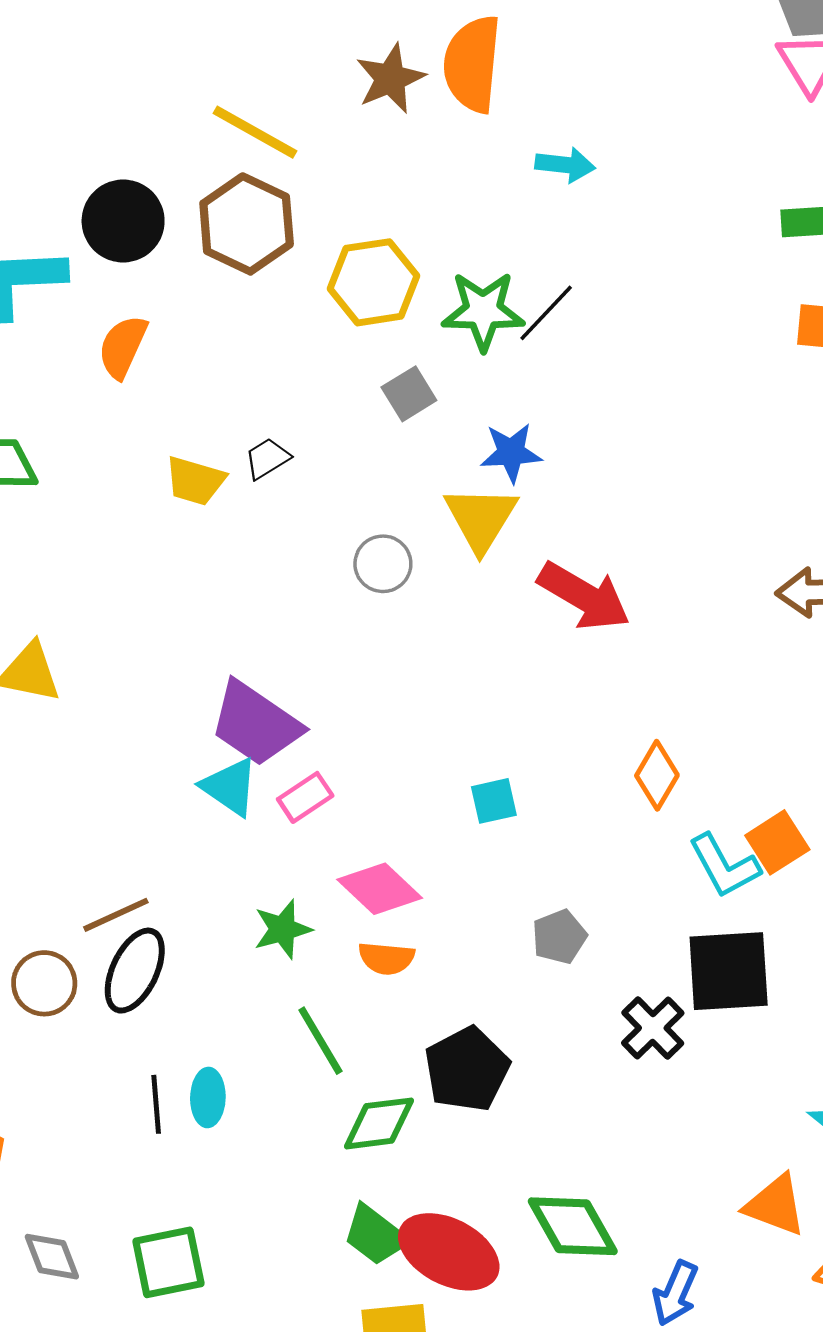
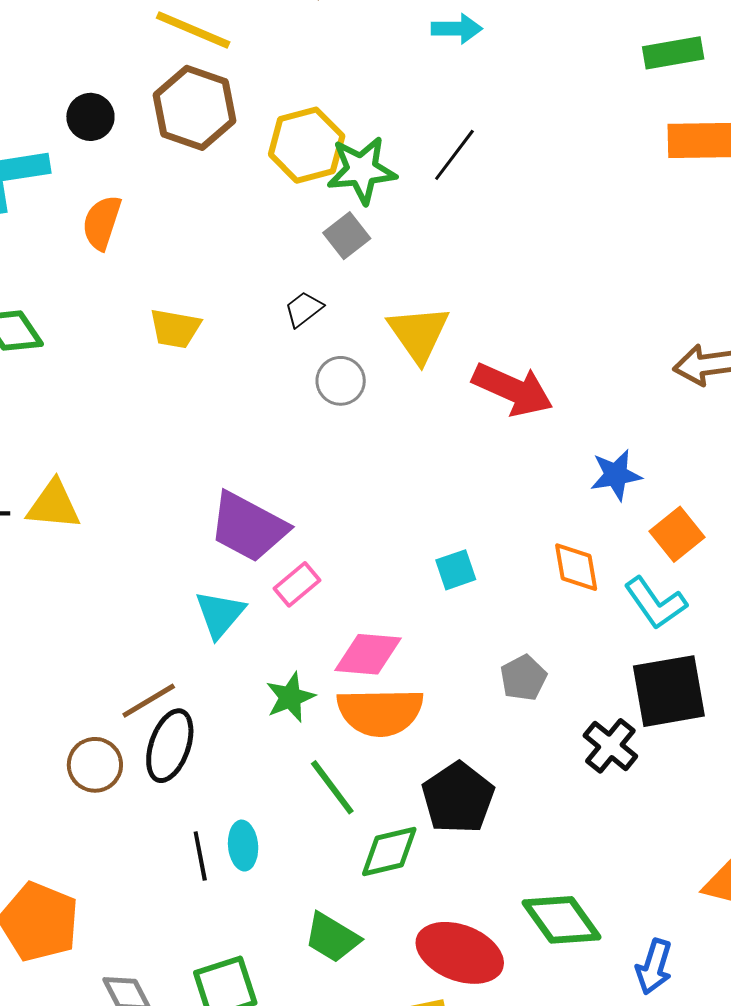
black circle: (123, 221) -> (90, 117), size x0.7
green star: (483, 311) -> (362, 170), moved
blue star: (511, 453) -> (616, 475), moved
black trapezoid: (267, 458) -> (304, 309), moved
orange diamond: (657, 775) -> (576, 567), moved, turned -34
cyan triangle: (230, 787) -> (220, 614), moved, turned 42
orange square: (777, 842) -> (677, 534), moved
pink diamond: (380, 889) -> (368, 654), turned -32
orange semicircle: (386, 958) -> (380, 712), size x1.8
green trapezoid: (375, 1235) -> (332, 938), moved

